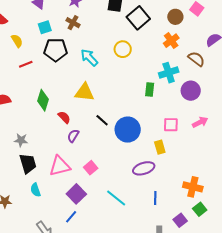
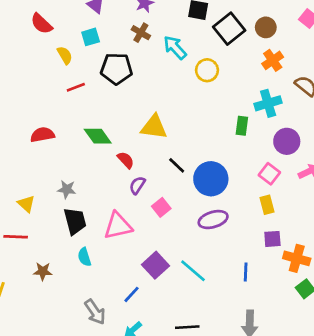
brown circle: (175, 17) -> (266, 27), moved
cyan square: (45, 27) -> (91, 37), moved
cyan arrow: (89, 57) -> (175, 47), moved
purple circle: (191, 91) -> (287, 141), moved
green diamond: (43, 100) -> (98, 136), turned -55
pink square: (171, 125) -> (269, 174), turned 35
yellow rectangle: (160, 147) -> (267, 205), moved
pink square: (91, 168) -> (161, 207), moved
purple ellipse: (144, 168) -> (213, 220), moved
purple square: (76, 194) -> (155, 265), moved
purple square: (180, 220) -> (272, 239), moved, turned 32

